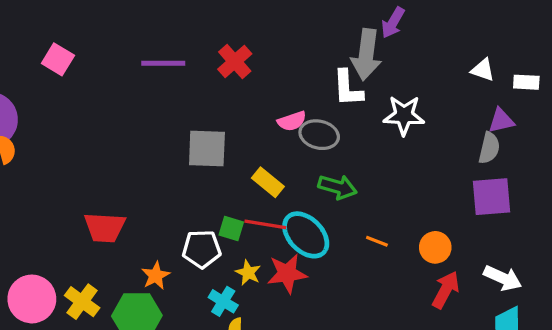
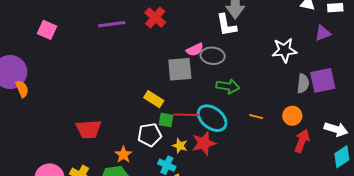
white star: (404, 115) -> (284, 50), moved
gray semicircle: (489, 148) -> (303, 83), moved
gray square: (207, 149) -> (180, 69), moved
yellow rectangle: (268, 182) -> (154, 99), moved

